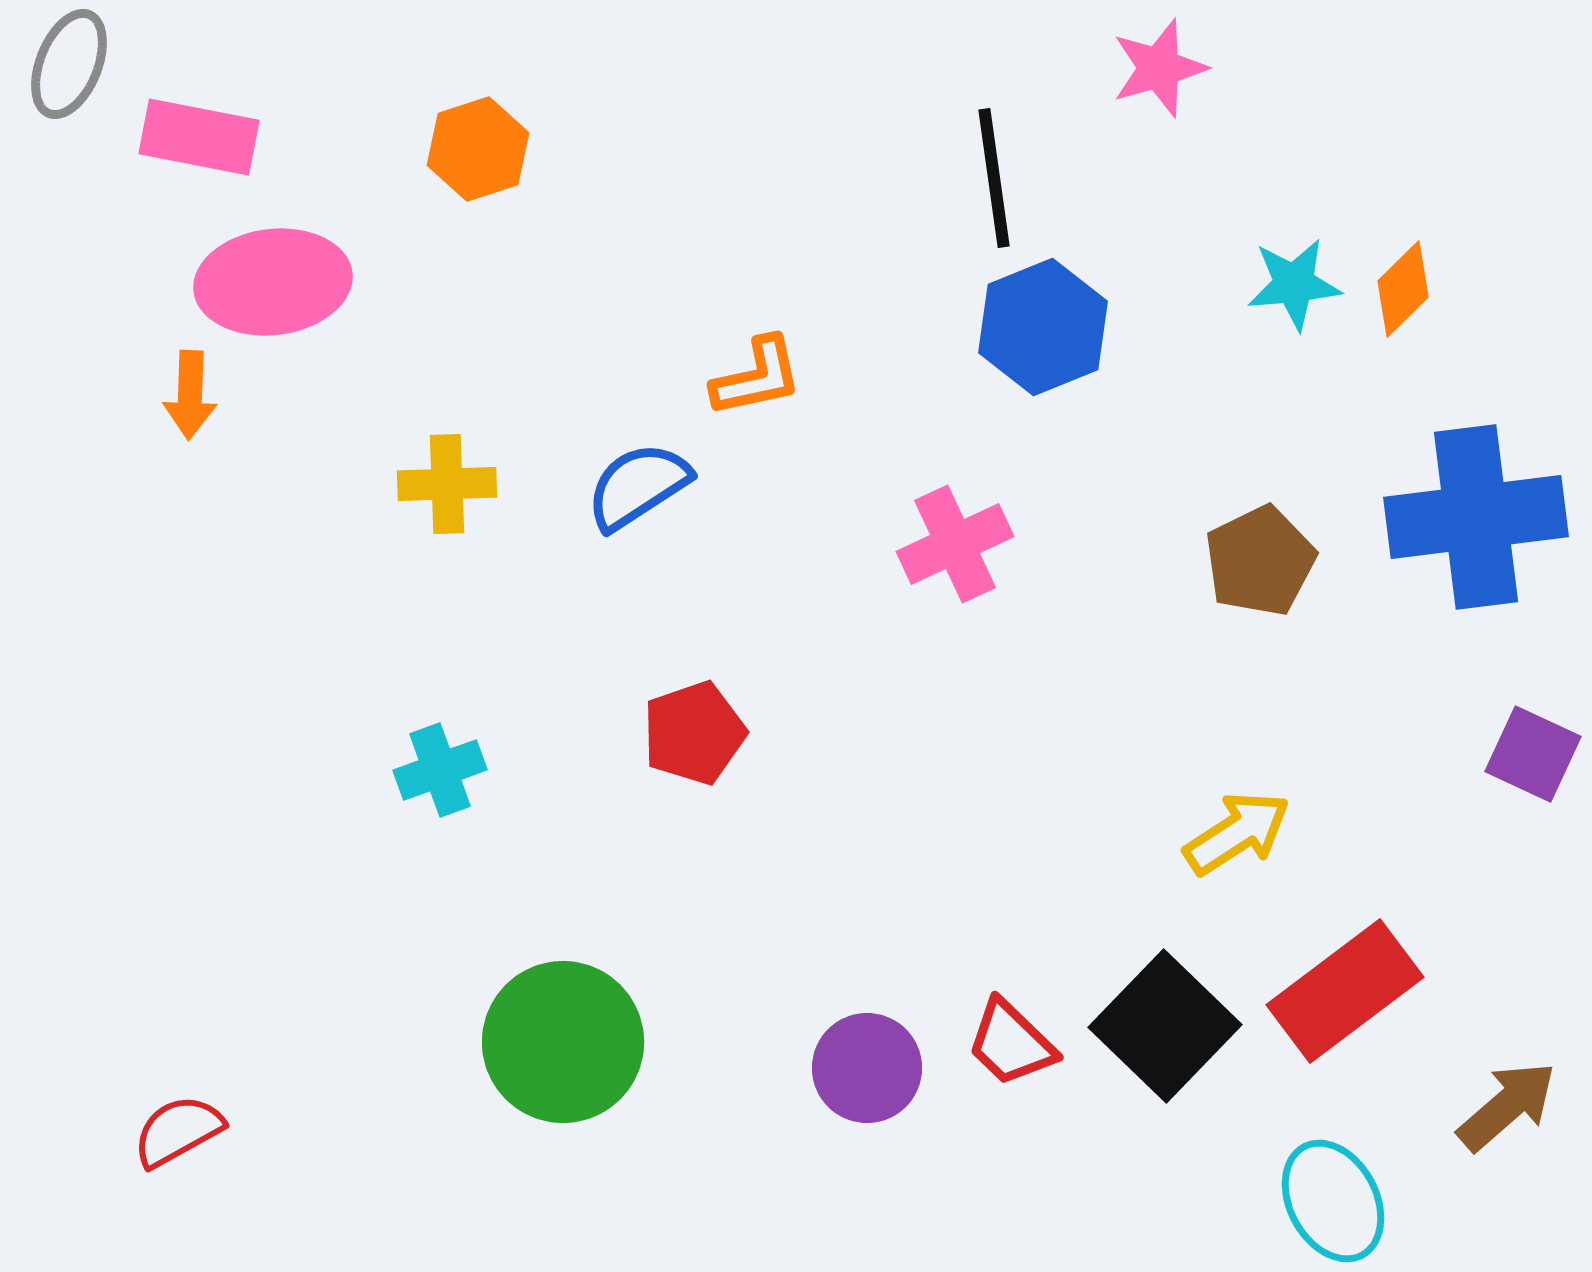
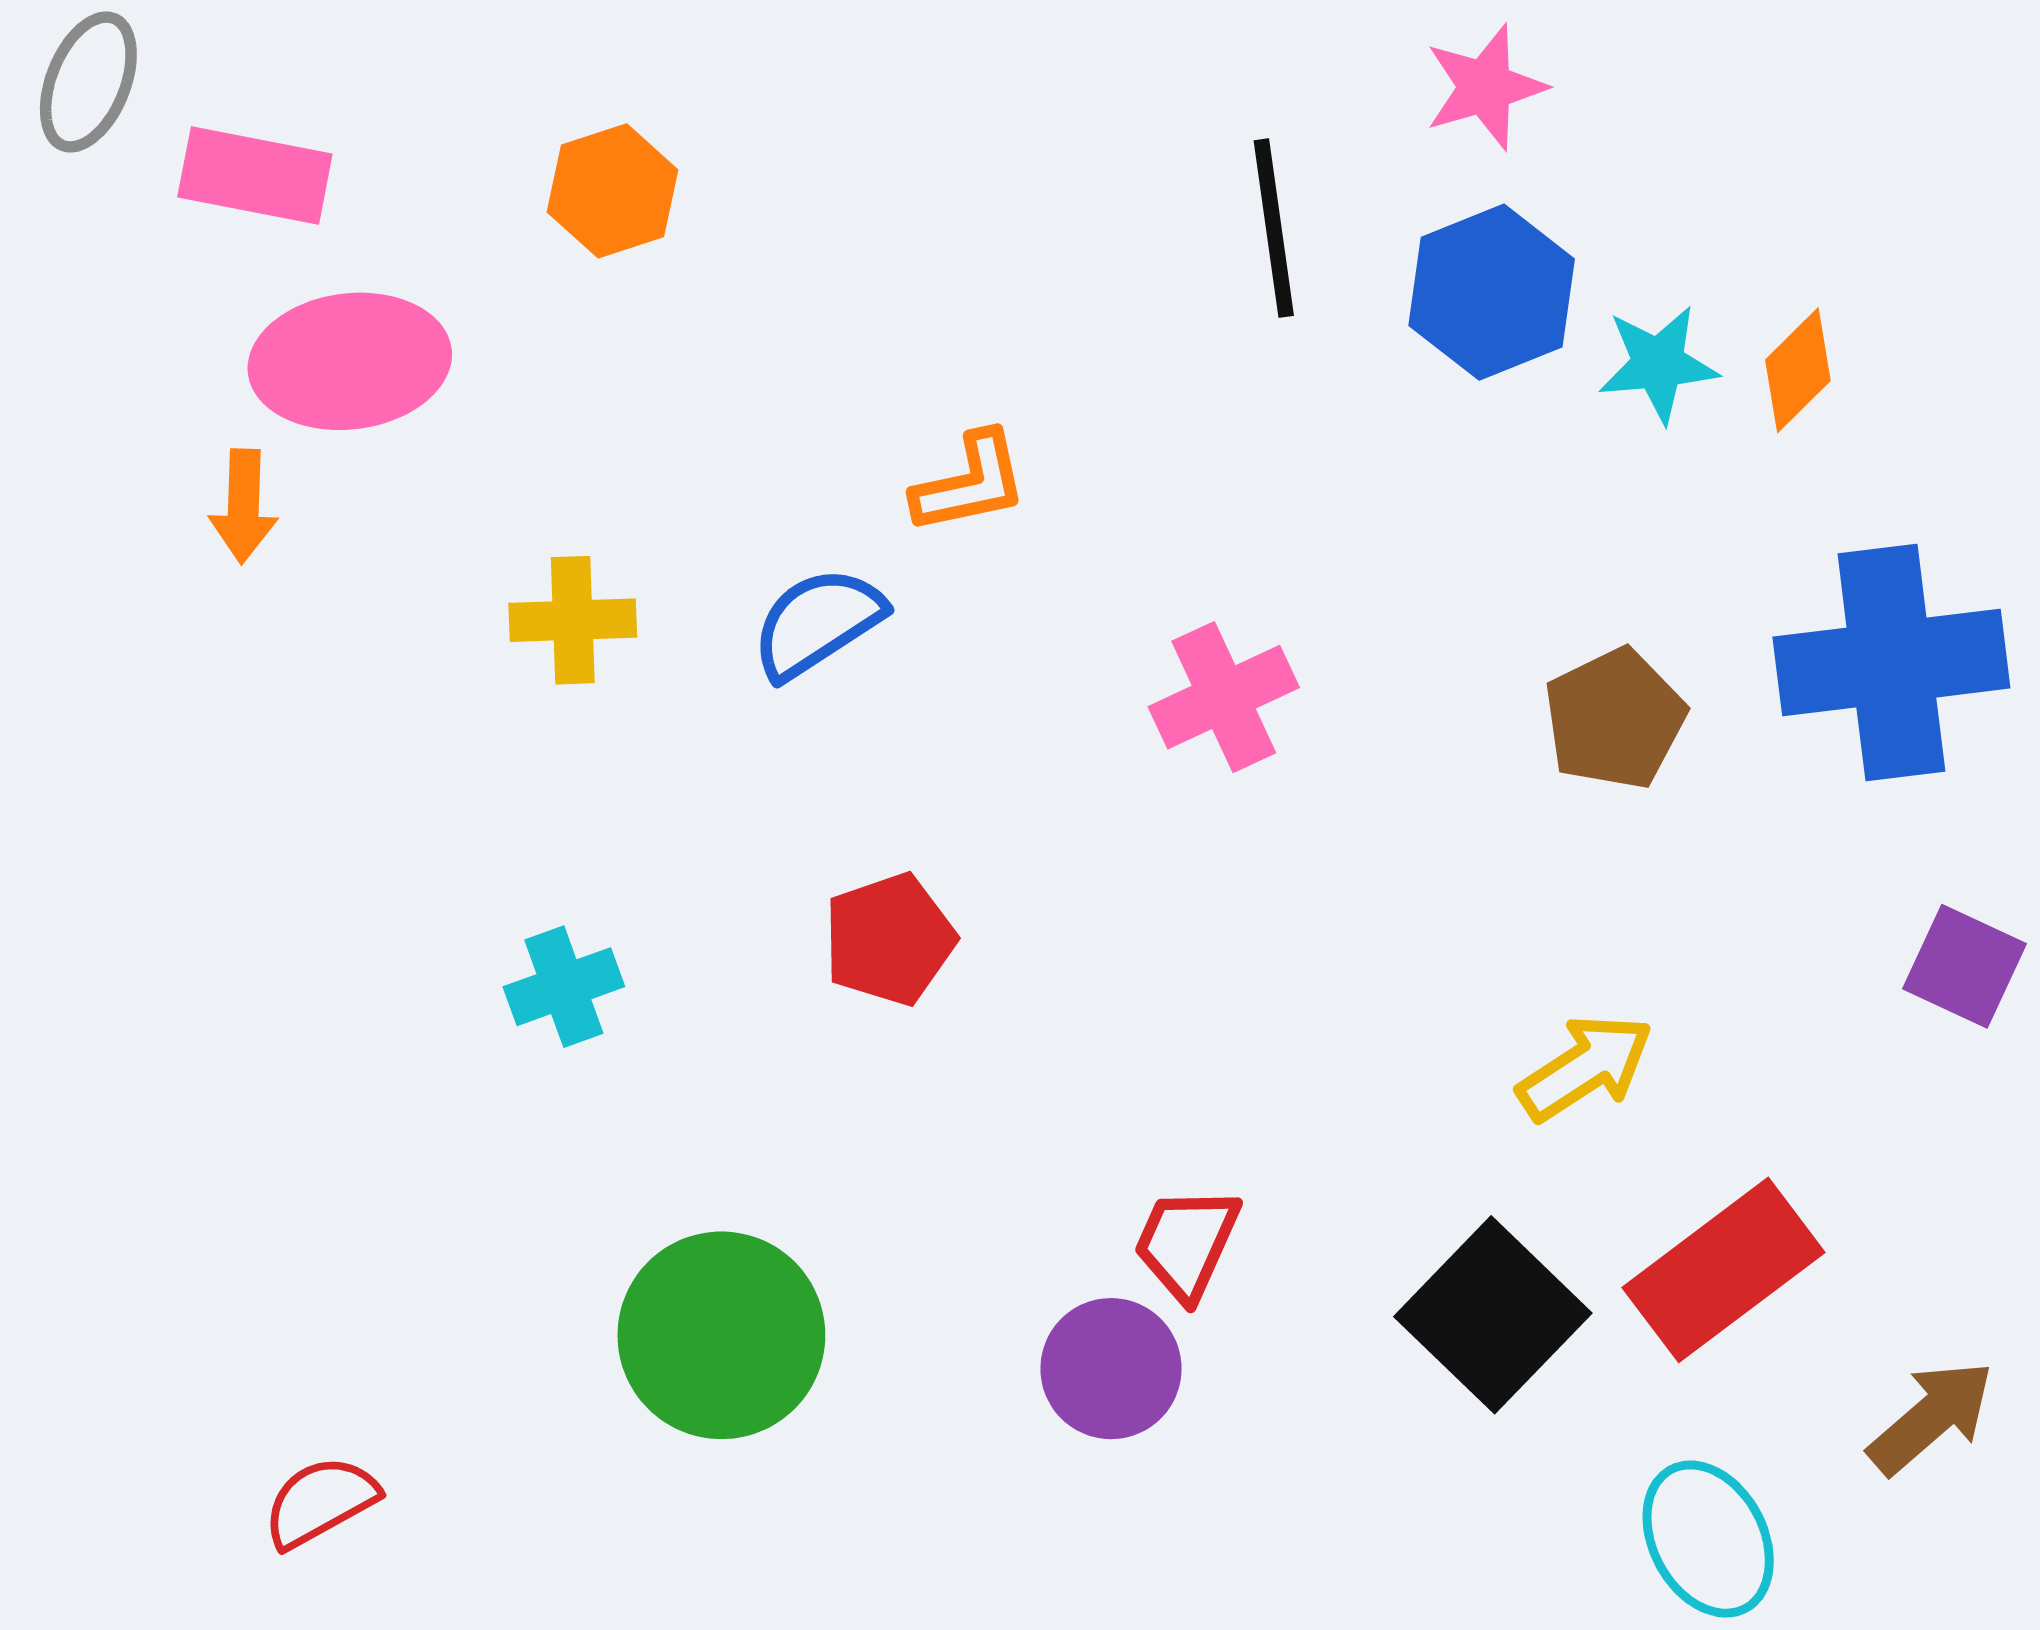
blue hexagon: (1043, 327) -> (1492, 292), moved
red trapezoid: (1011, 1043) -> (1187, 1243), moved, turned 70
red semicircle: (178, 1131) -> (320, 1502), moved

